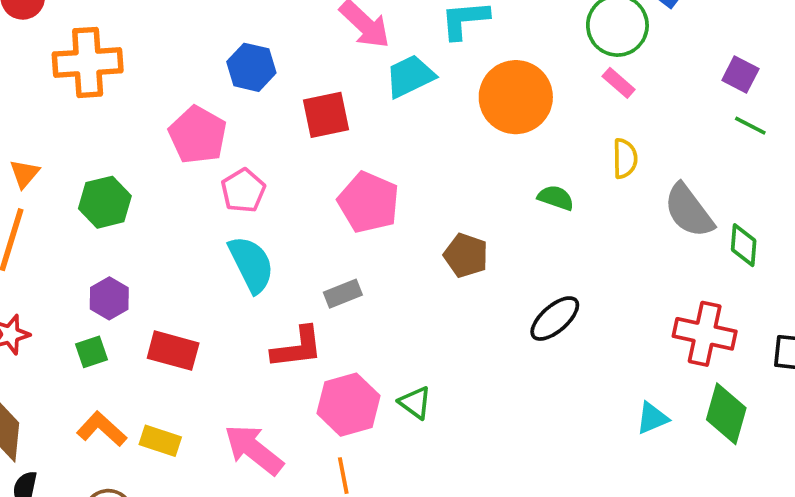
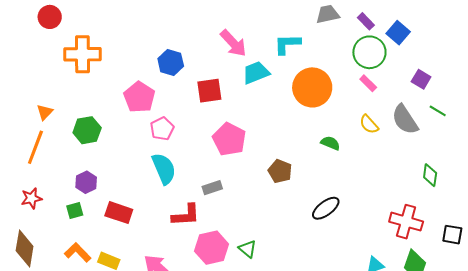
purple square: (740, 75) -> (421, 79), moved
yellow semicircle: (625, 159) -> (369, 124), turned 135
gray semicircle: (689, 211) -> (405, 120), moved

